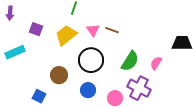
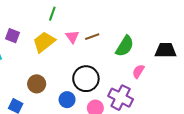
brown line: (112, 30) -> (92, 37), turned -40
black circle: (91, 60) -> (86, 79), moved
green semicircle: (130, 61) -> (125, 46), moved

